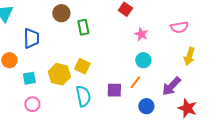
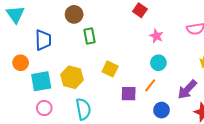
green rectangle: (83, 27) -> (90, 36), moved
yellow square: (82, 66) -> (110, 69), moved
cyan square: (29, 78) -> (41, 81), size x1.5
cyan semicircle: (83, 96) -> (83, 109), moved

